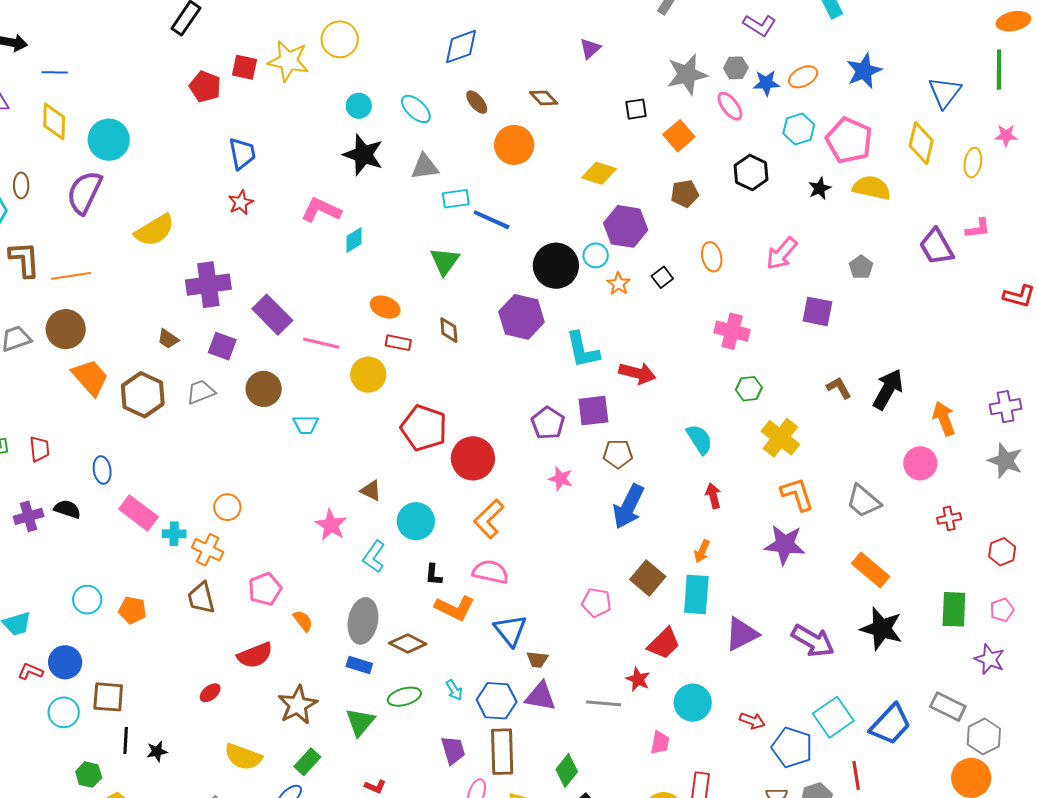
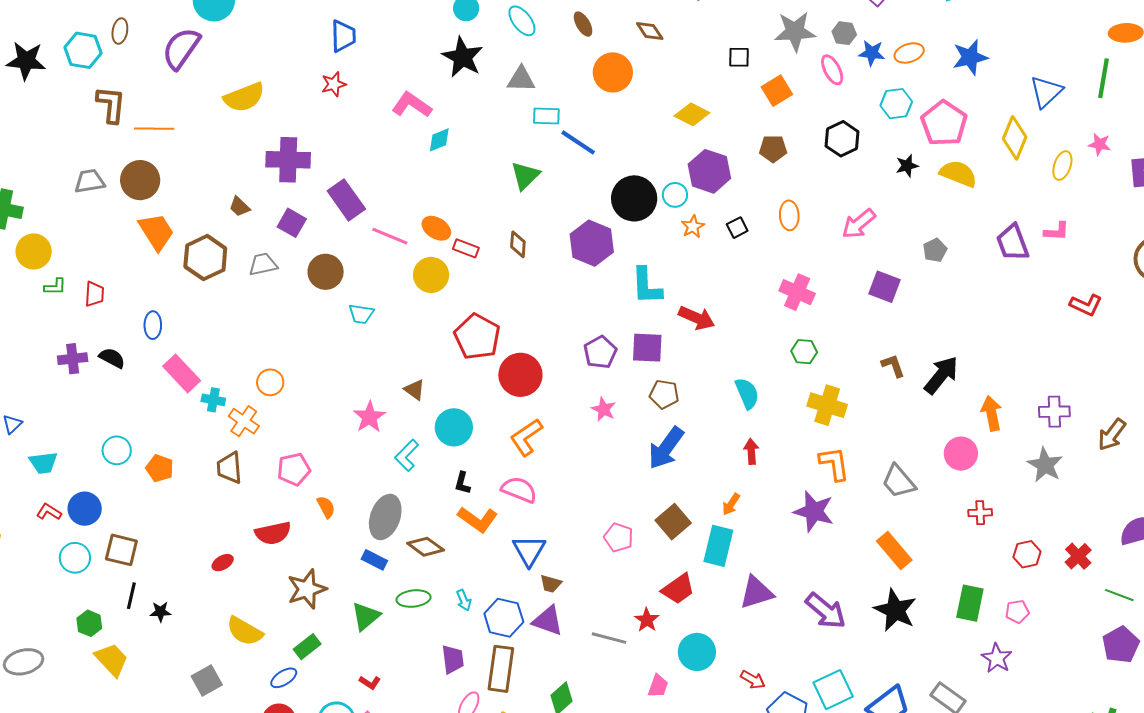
orange ellipse: (385, 307) -> (436, 228), moved
yellow cross: (780, 438) -> (827, 405), turned -30

